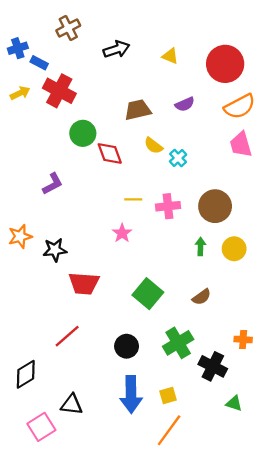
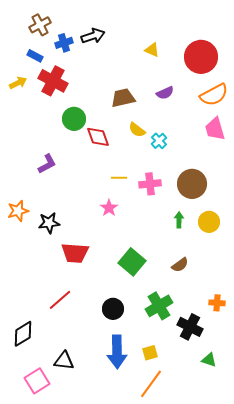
brown cross: (68, 28) -> (40, 25), moved
blue cross: (18, 48) -> (64, 43), moved
black arrow: (116, 49) -> (93, 36), moved

